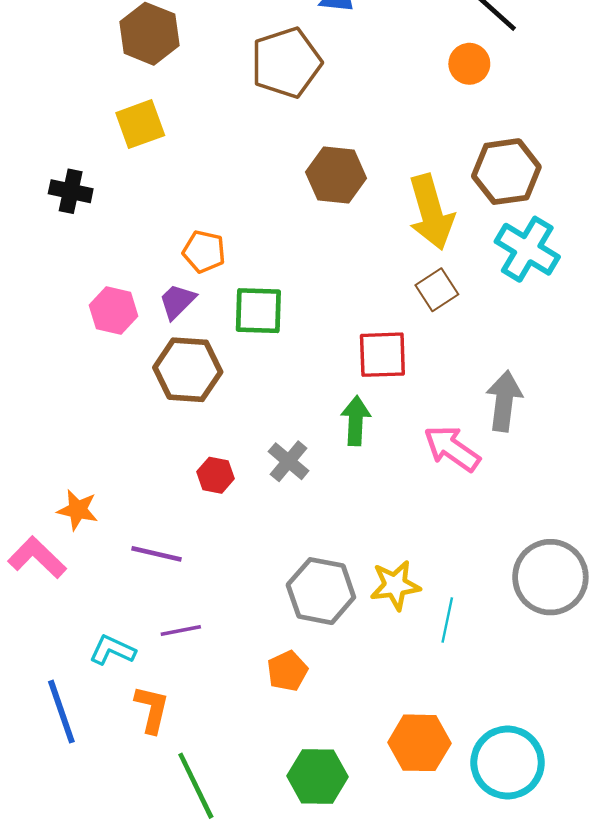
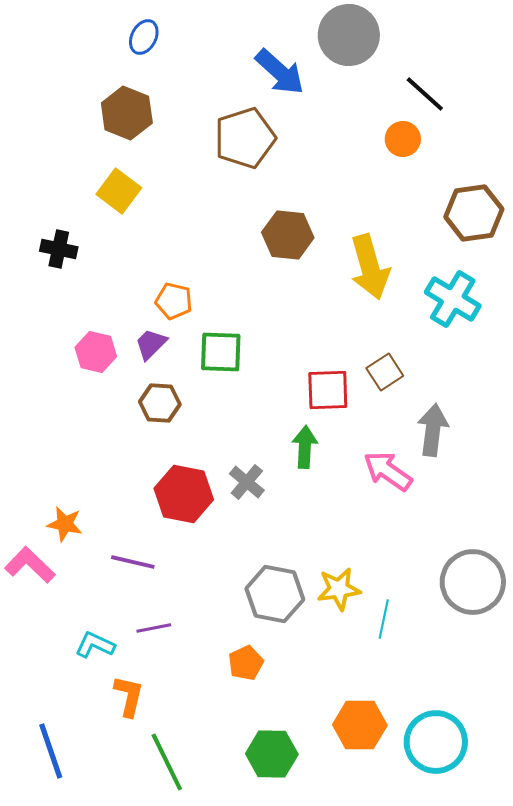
yellow square: (140, 124) -> (119, 191), turned -33
brown hexagon: (506, 172) -> (474, 213), moved
brown square: (437, 290) -> (385, 372), moved
brown hexagon: (188, 370) -> (160, 403), size x0.7
red hexagon: (216, 475) -> (184, 494), size x1.8
blue line: (61, 712) -> (51, 751), moved

